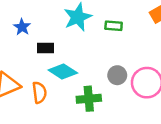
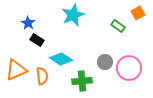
green rectangle: (114, 26) -> (118, 26), moved, turned 32
black rectangle: (46, 48) -> (37, 40), moved, turned 32

